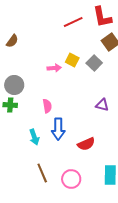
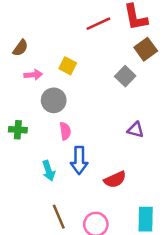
yellow square: (72, 60) -> (68, 66), moved
pink arrow: (54, 68) -> (33, 75), moved
gray circle: (14, 85) -> (54, 100), moved

